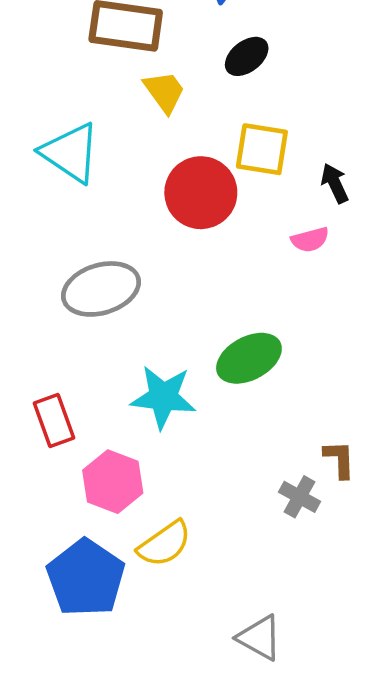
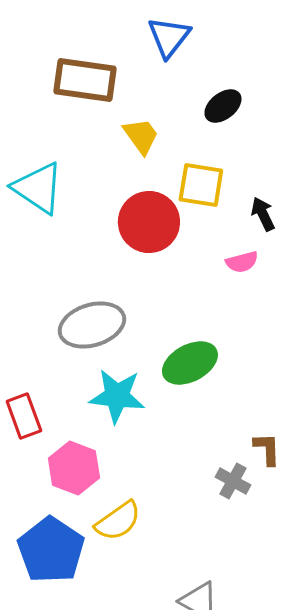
black ellipse: (247, 56) -> (223, 106), moved
yellow trapezoid: (164, 92) -> (141, 136), moved
gray ellipse: (101, 289) -> (92, 325), moved

